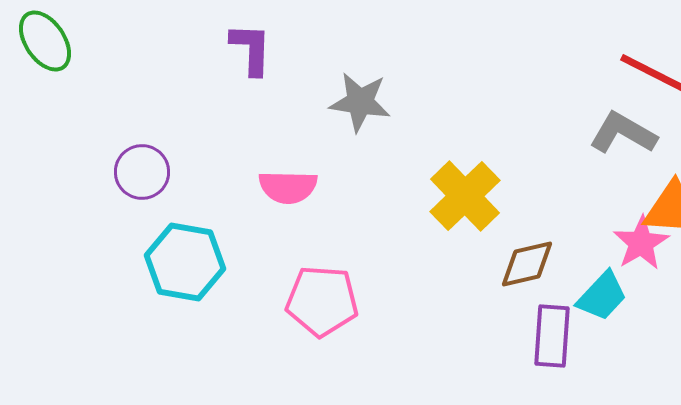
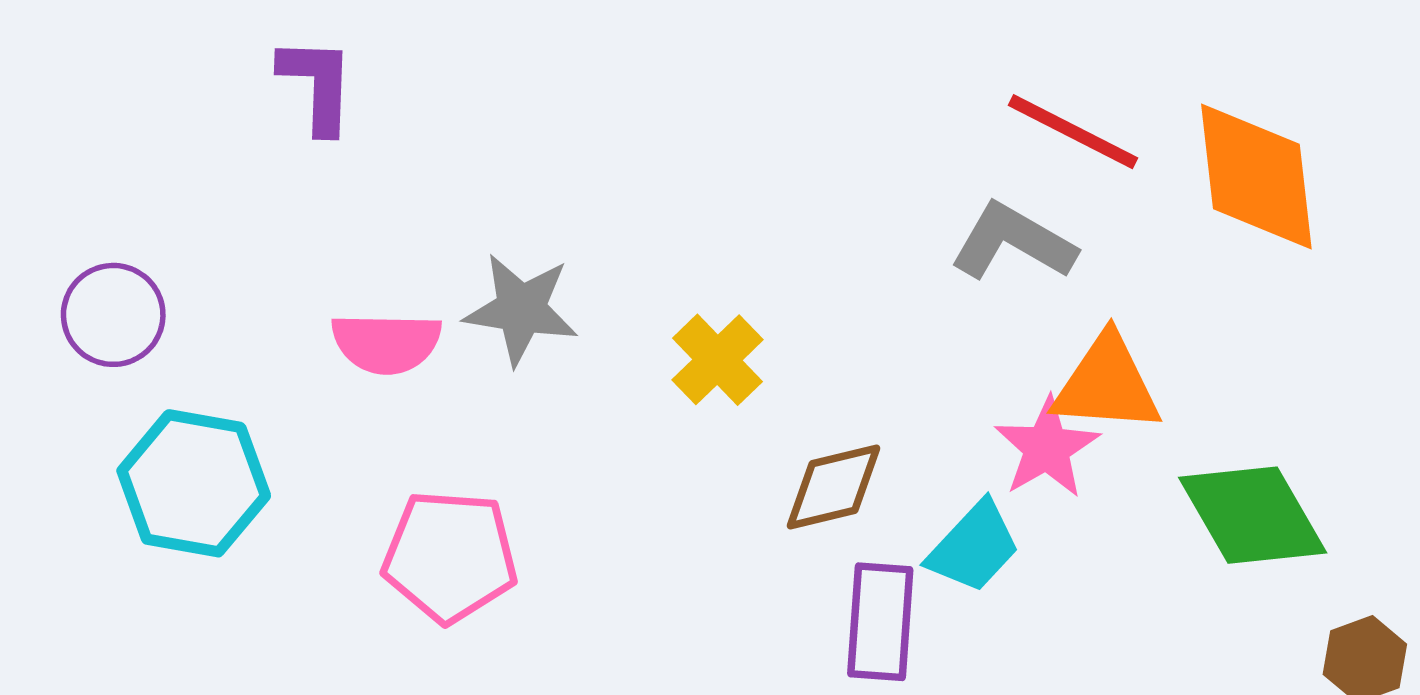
gray star: (360, 102) -> (521, 309), moved
yellow cross: (465, 196) -> (718, 360), size x0.7

